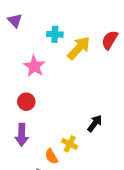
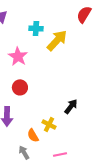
red semicircle: (110, 40) -> (84, 14), moved
red circle: (26, 102) -> (20, 87), moved

